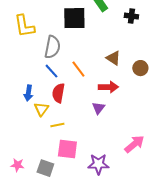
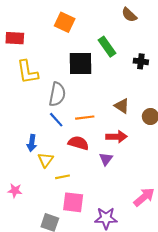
orange line: (78, 69) -> (85, 118), turned -60
red semicircle: (58, 93) -> (78, 143), moved, turned 96
pink star: (17, 165) -> (15, 191), moved

